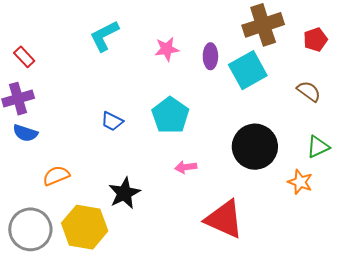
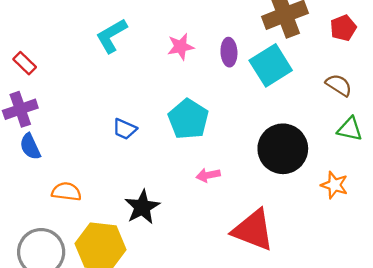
blue semicircle: (25, 133) -> (30, 147), turned 50
green triangle: (318, 147) -> (350, 129), moved, turned 40
orange semicircle: (56, 176) -> (66, 192), turned 32

